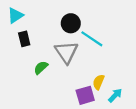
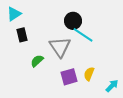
black circle: (71, 23) -> (73, 21), moved
purple square: (85, 95) -> (69, 77), moved
cyan arrow: (115, 95) -> (112, 86), moved

